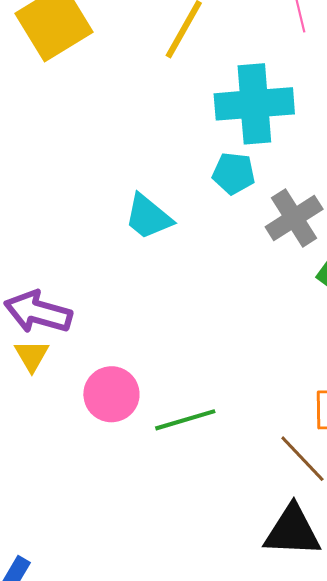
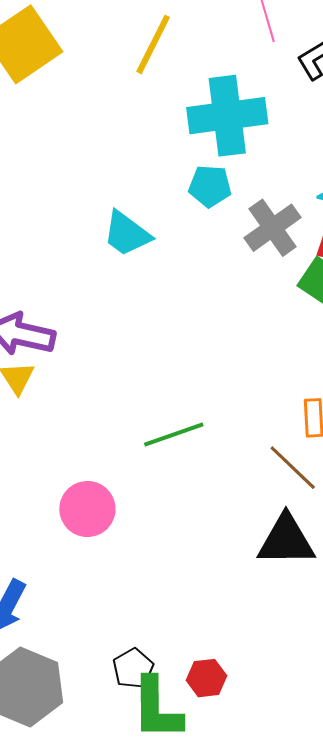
pink circle: (111, 394) -> (87, 509), moved

